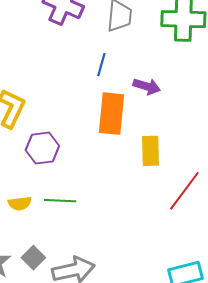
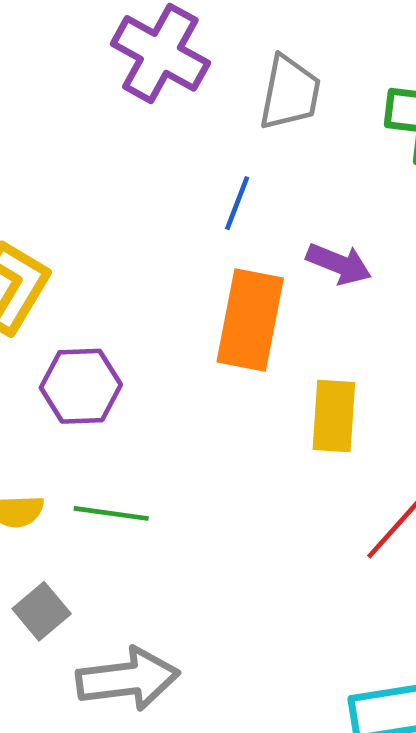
gray square: (33, 258) -> (42, 611), moved

